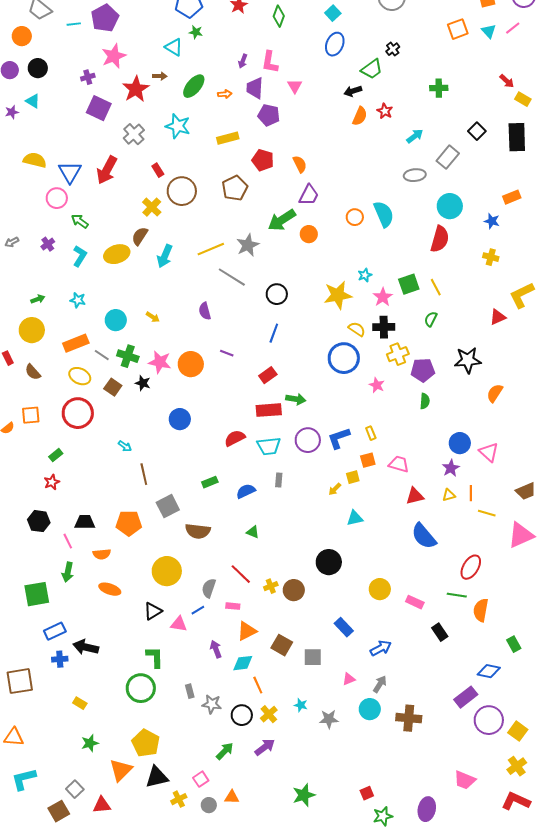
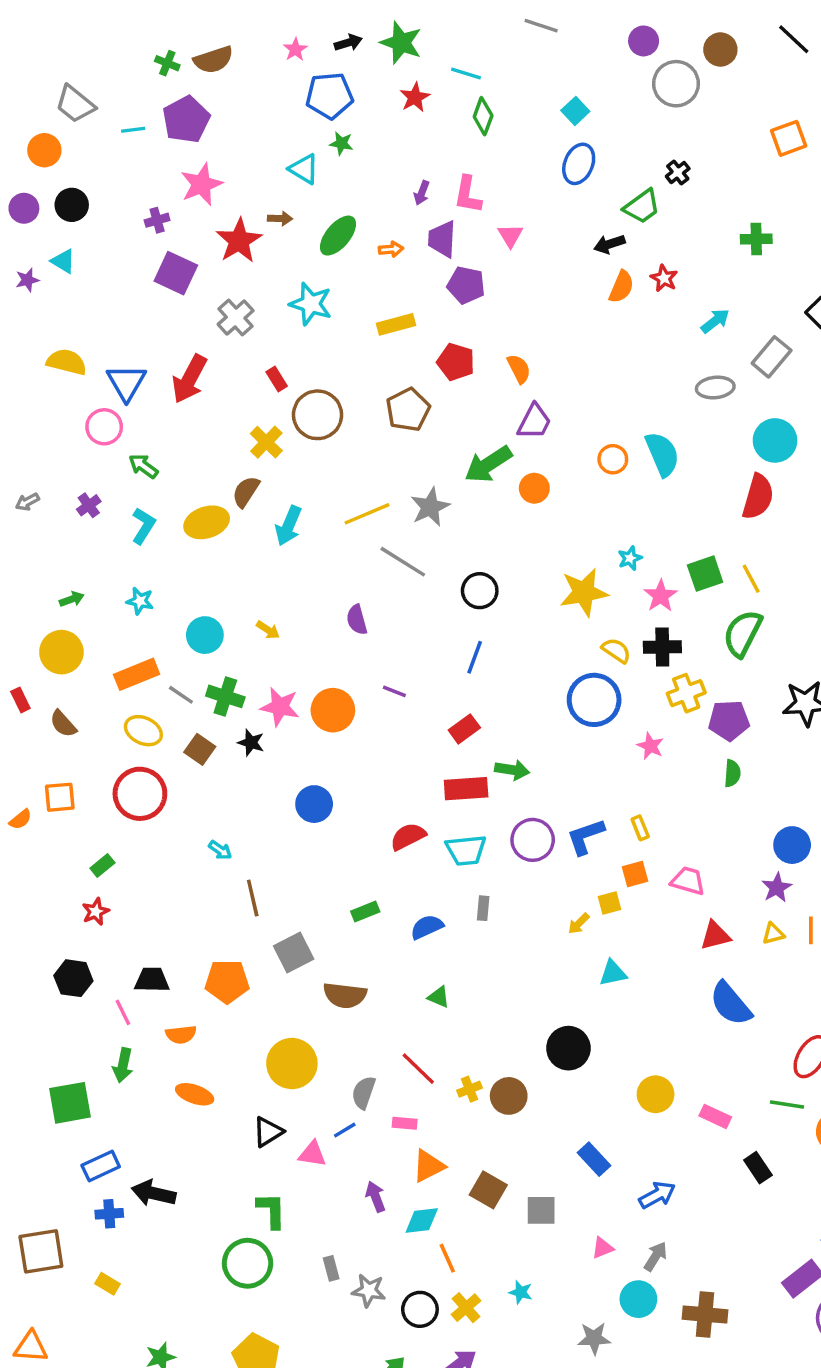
green semicircle: (431, 319) -> (743, 633), size x1.8
yellow rectangle: (80, 703) -> (108, 1284), moved
gray star: (329, 719) -> (594, 1338), moved

